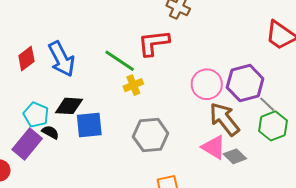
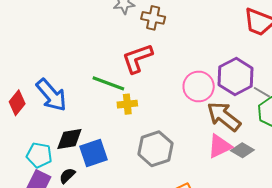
yellow cross: (133, 85) -> (127, 104), turned 30
black semicircle: (50, 132) -> (67, 176), moved, turned -60
pink triangle: (214, 147) -> (220, 146), turned -44

